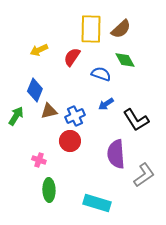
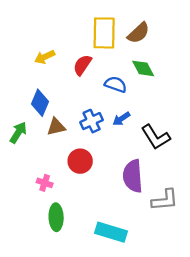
blue cross: (75, 116) -> (92, 121), moved
gray L-shape: (144, 175) -> (165, 200), turned 30

